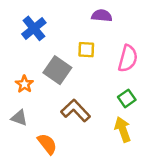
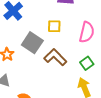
brown L-shape: (76, 111) -> (55, 57), moved

